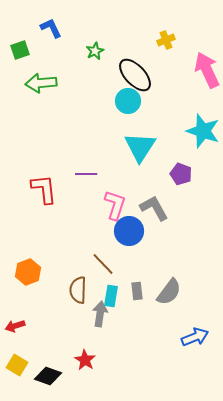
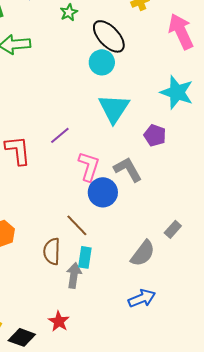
purple line: (86, 174) -> (60, 135), turned -40
gray rectangle: (137, 291) -> (173, 229), moved, turned 48
blue arrow: (195, 337) -> (142, 298), moved

